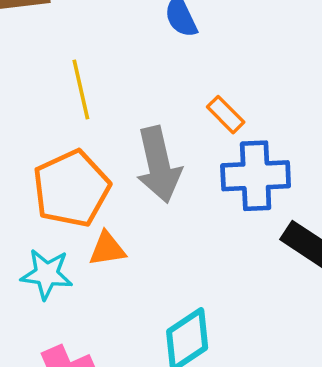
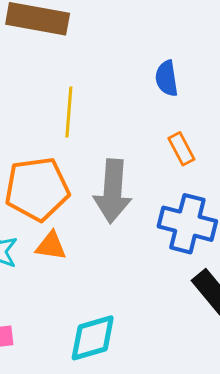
orange rectangle: (226, 115) -> (181, 149), moved

